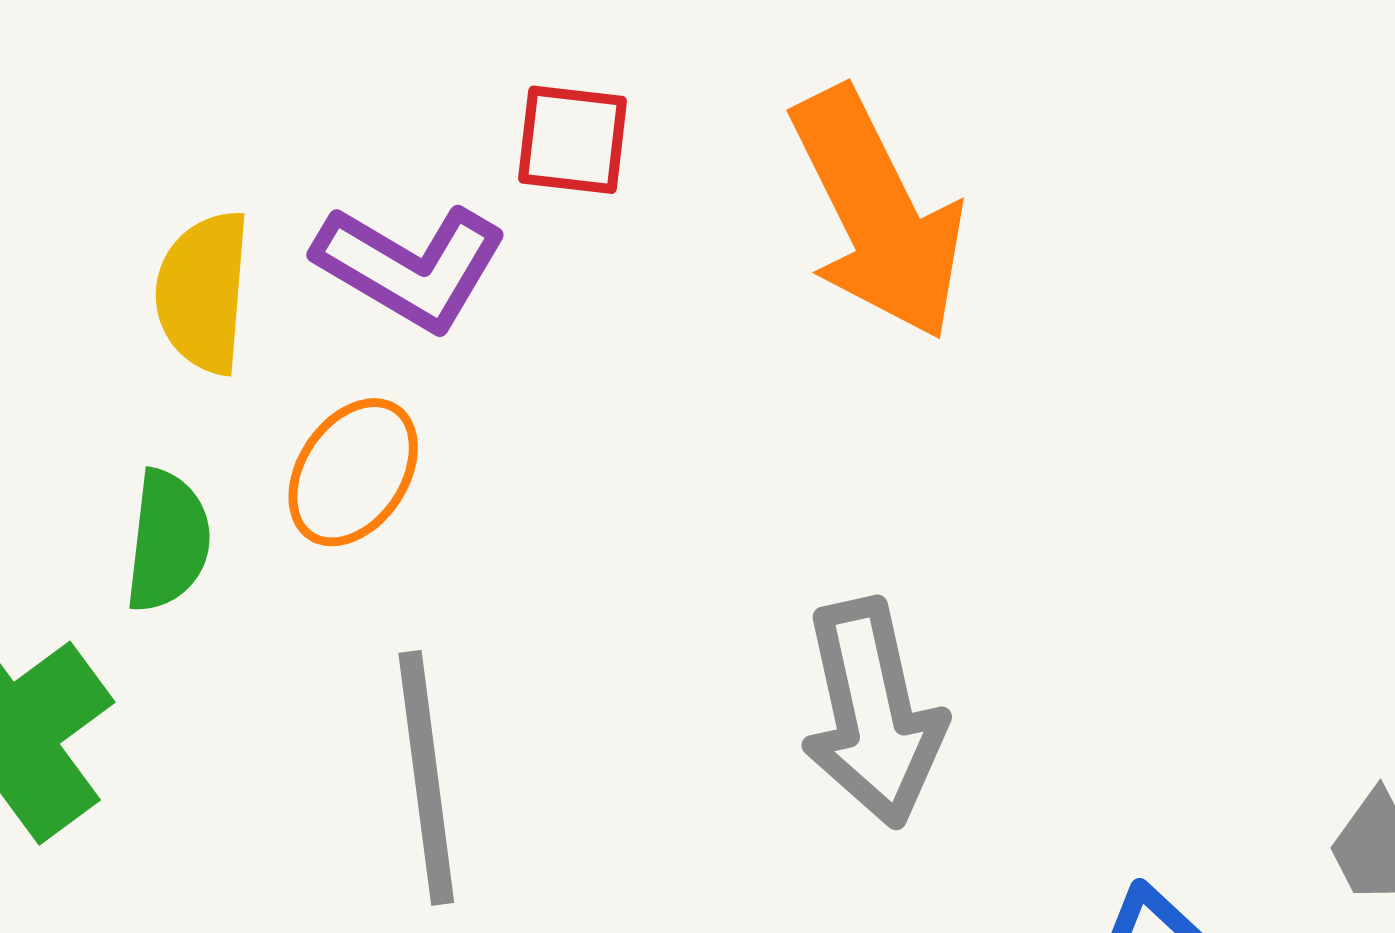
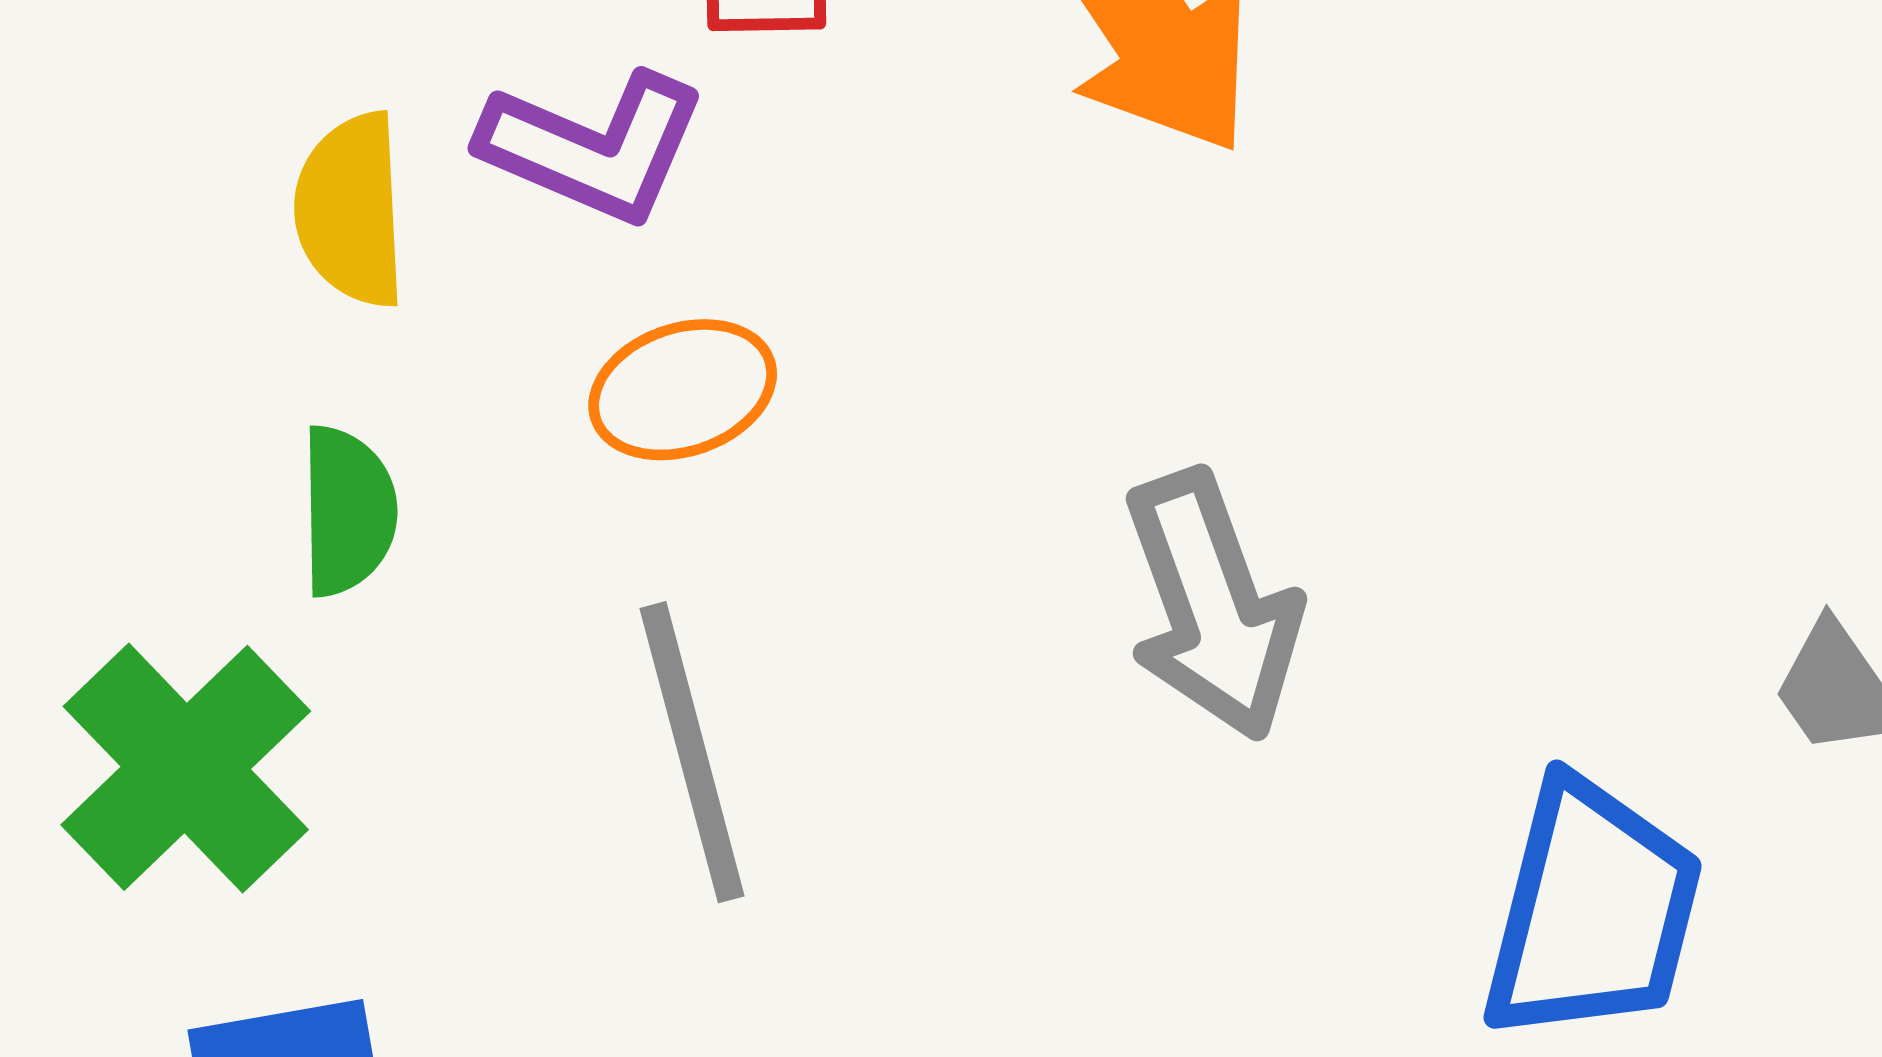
orange ellipse: (353, 472) -> (683, 390), moved, turned 45

